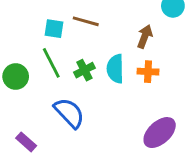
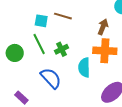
cyan semicircle: (115, 69) -> (84, 67), moved
orange cross: (148, 72) -> (105, 51), size x1.6

